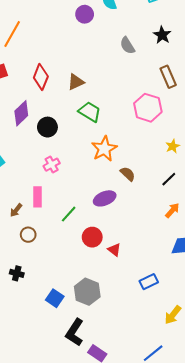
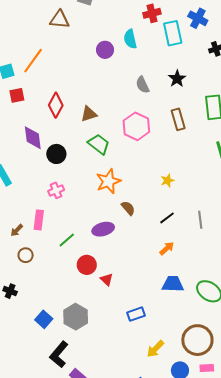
pink hexagon: (148, 108) -> (136, 126), moved
purple diamond: (21, 113) -> (33, 138), turned -60
yellow star: (173, 146) -> (167, 180), moved

